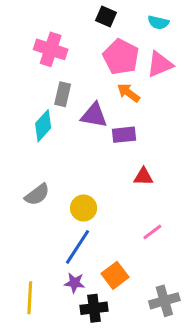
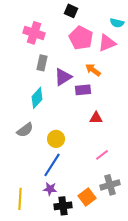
cyan semicircle: (158, 22) -> (117, 23), moved
orange arrow: (128, 93) -> (93, 70), moved
purple triangle: (94, 115) -> (63, 77), turned -42
cyan diamond: (43, 126) -> (37, 98), moved
orange square: (115, 275) -> (87, 197), moved
gray cross: (164, 301) -> (110, 185), moved

